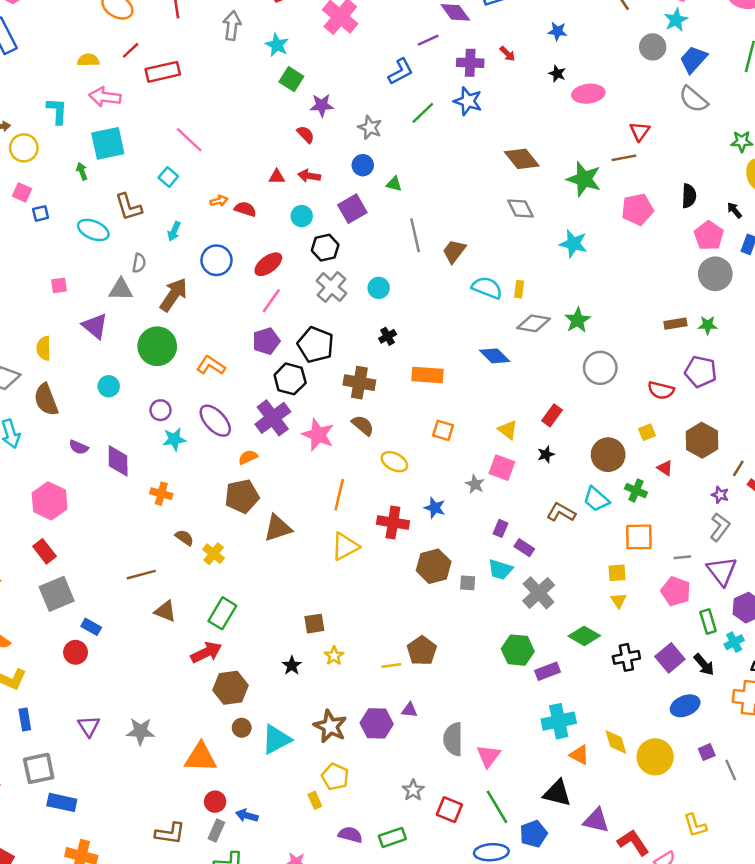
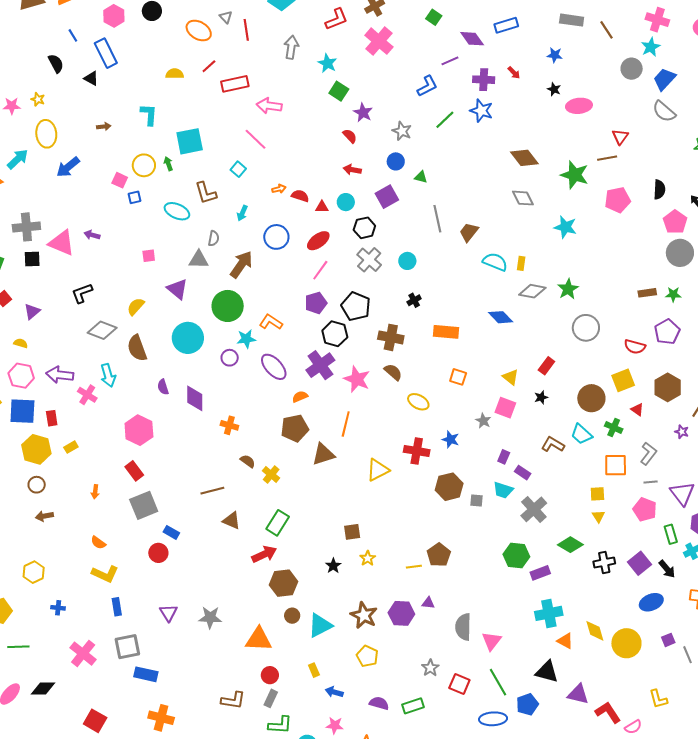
pink arrow: (105, 97) -> (269, 106), moved
purple star: (322, 105) -> (363, 113), turned 30
yellow circle: (24, 148) -> (144, 165), moved
red triangle: (277, 177) -> (322, 207), moved
yellow semicircle: (44, 348) -> (136, 307), turned 42
purple pentagon: (701, 372) -> (667, 332), turned 30
cyan circle: (109, 386) -> (188, 338), size x1.8
yellow square: (647, 432) -> (623, 380), size x1.6
cyan star: (174, 439) -> (246, 339), moved
purple semicircle: (79, 447) -> (163, 387), turned 49
orange line: (339, 495) -> (346, 424), moved
gray L-shape: (720, 527) -> (648, 453), moved
yellow rectangle: (315, 800) -> (314, 670), moved
blue arrow: (247, 816) -> (334, 692), moved

